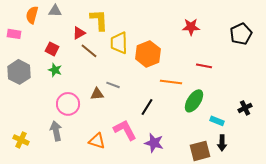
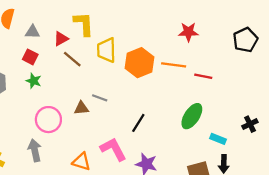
gray triangle: (55, 11) -> (32, 32), moved
orange line: (171, 82) -> (174, 65), moved

